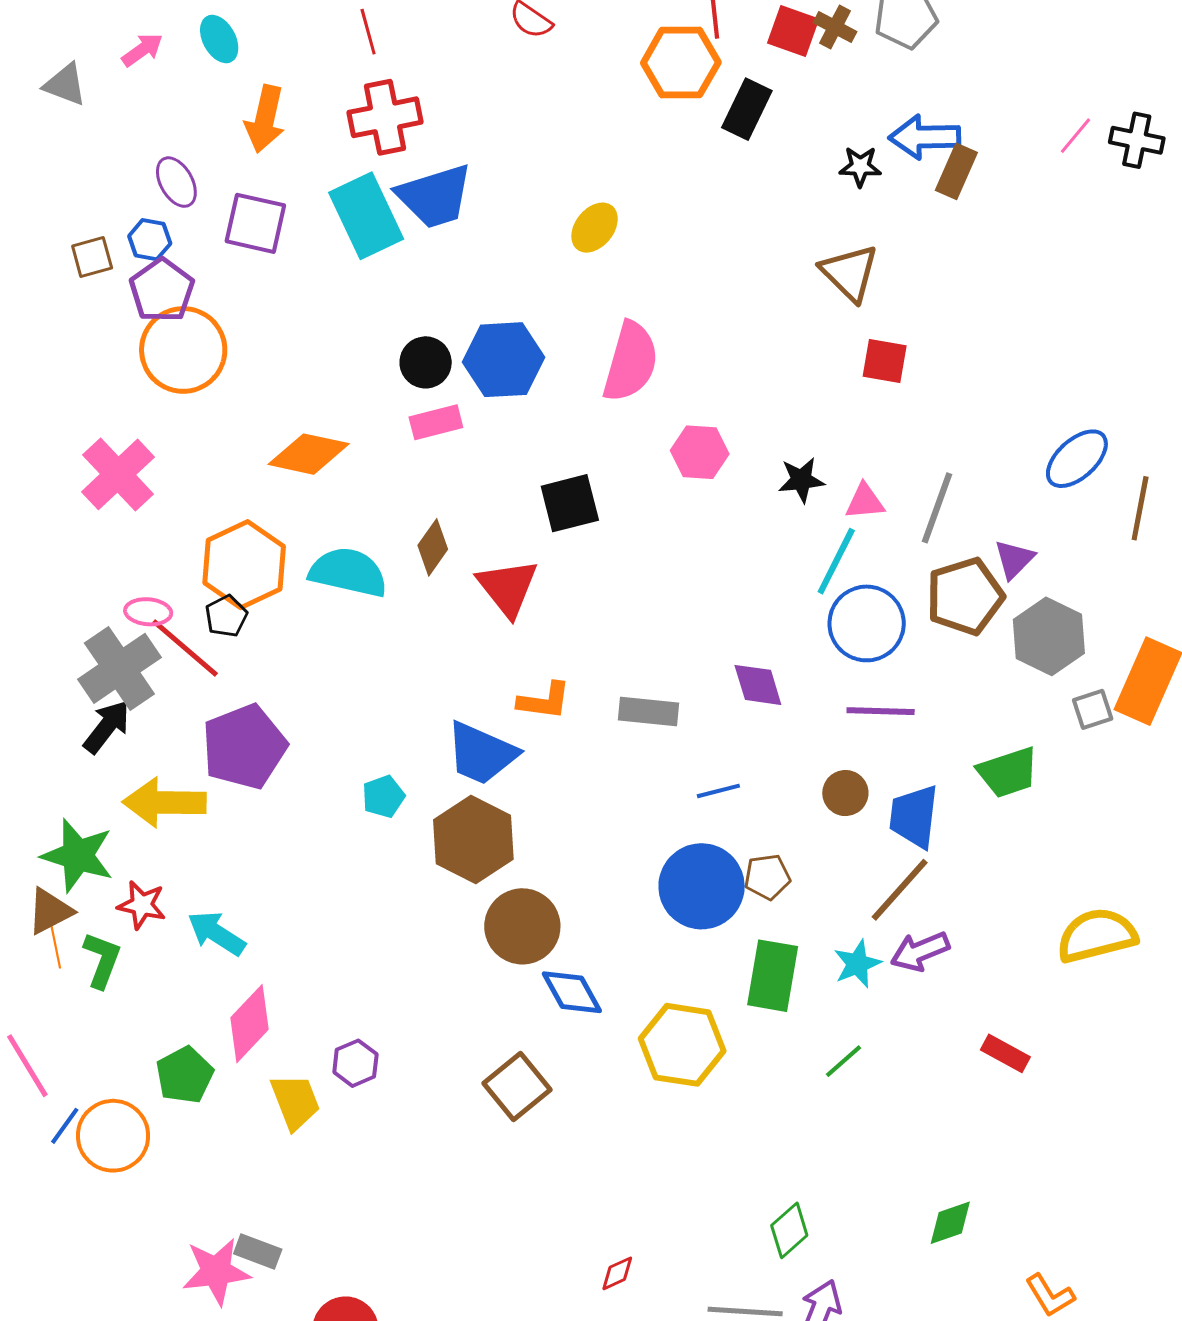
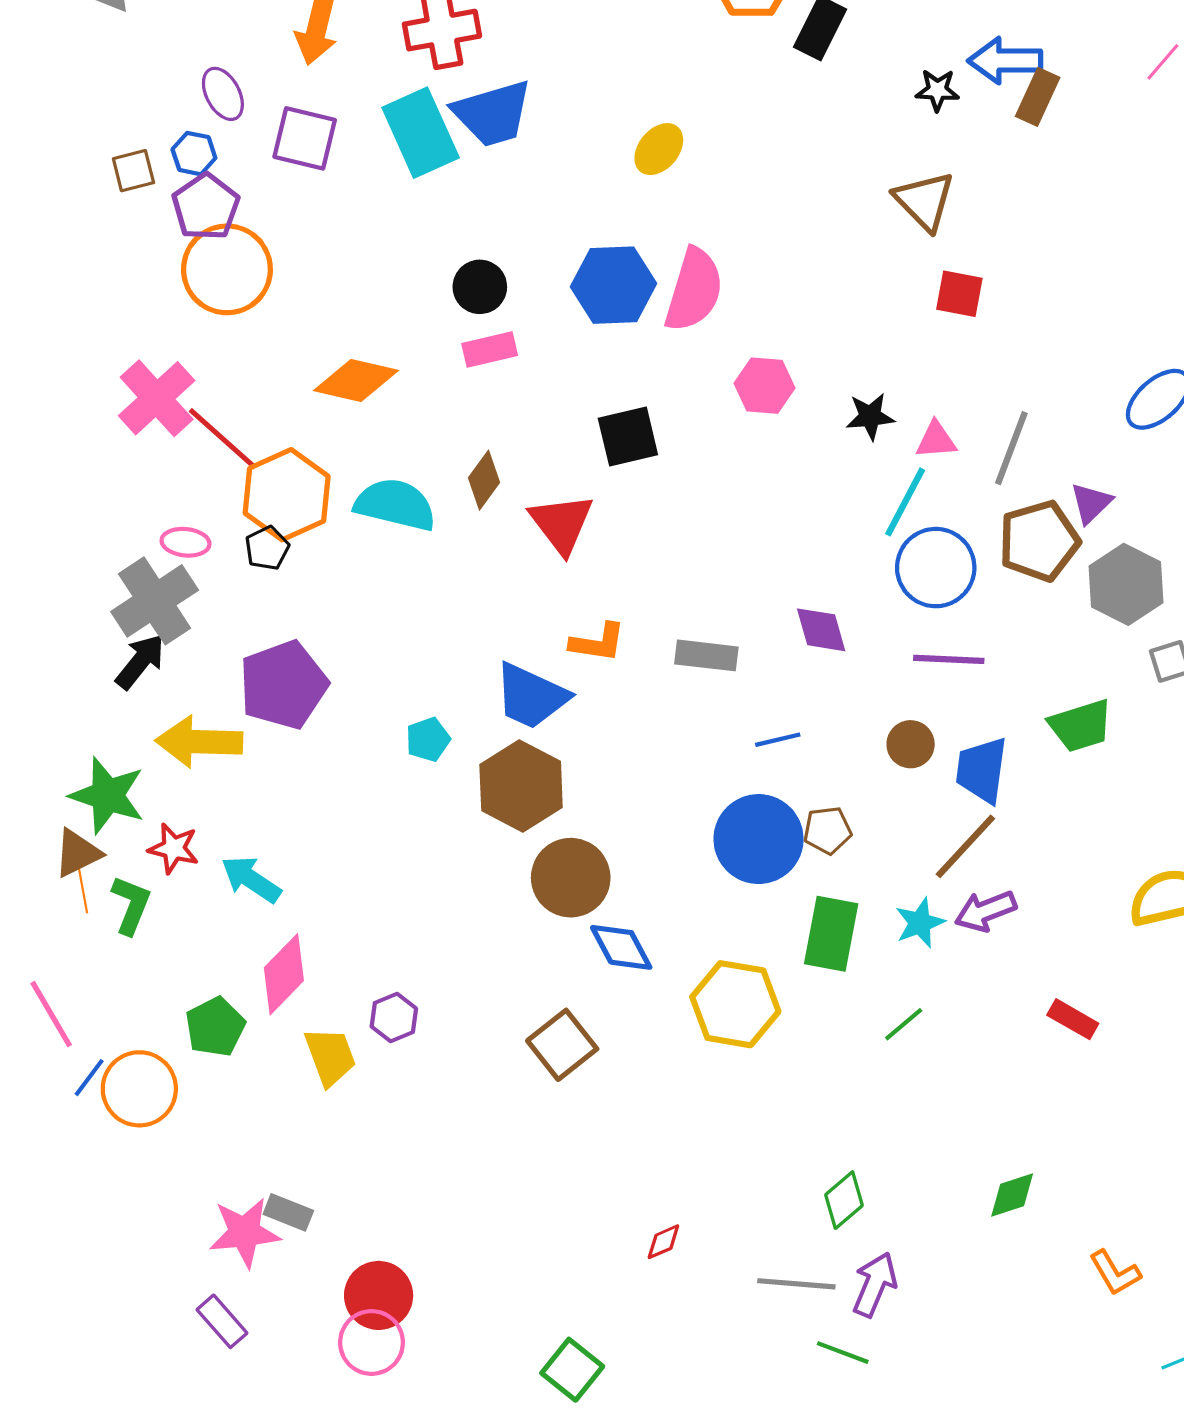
blue hexagon: (504, 360) -> (614, 285), moved
red line: (185, 648) -> (223, 439), moved

